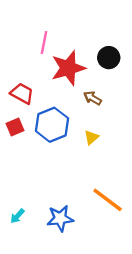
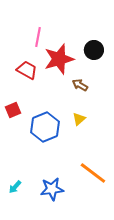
red trapezoid: (22, 93) -> (27, 70), moved
blue hexagon: (52, 125) -> (45, 127), moved

